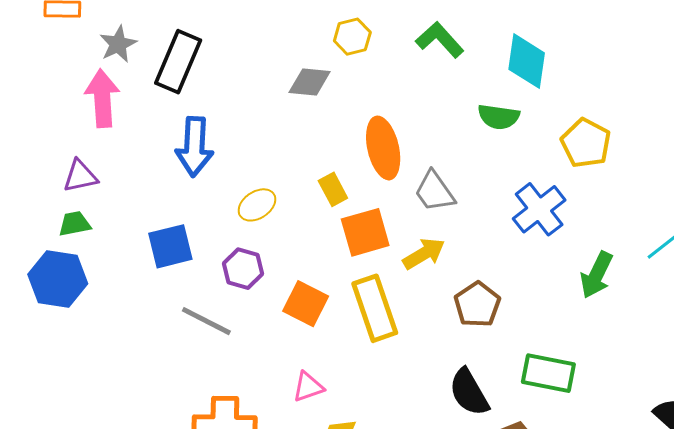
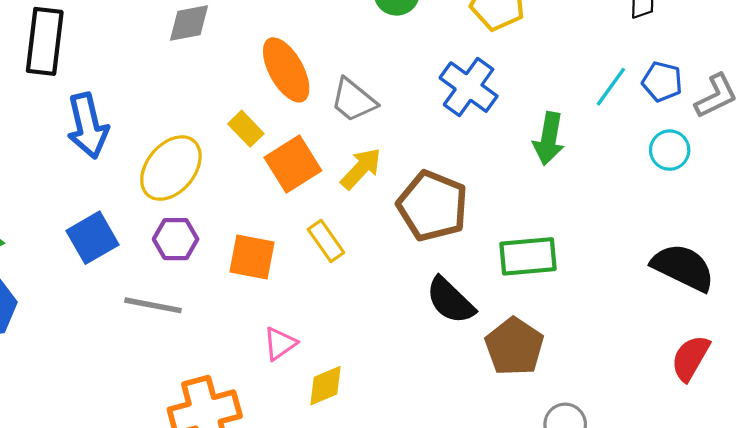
yellow ellipse: (257, 205) -> (171, 168), size x1.6
brown pentagon: (477, 305) -> (432, 206), size x1.4
yellow rectangle: (375, 308) -> (326, 241), size x0.6

